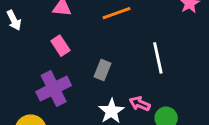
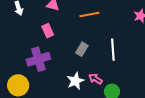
gray rectangle: (102, 70) -> (82, 49), moved

